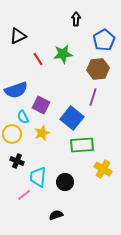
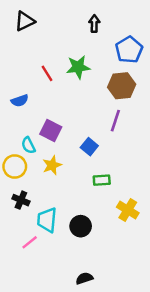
black triangle: (18, 36) -> (25, 21), moved
blue semicircle: (16, 90) -> (20, 101), moved, size x0.6
blue square: (72, 118) -> (89, 147), size x0.6
green rectangle: (82, 145) -> (102, 180), size x0.6
black semicircle: (56, 215) -> (84, 278), moved

